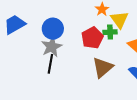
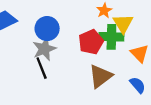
green cross: (110, 32) -> (111, 37), size x1.5
black line: (50, 64) -> (42, 68), turned -36

